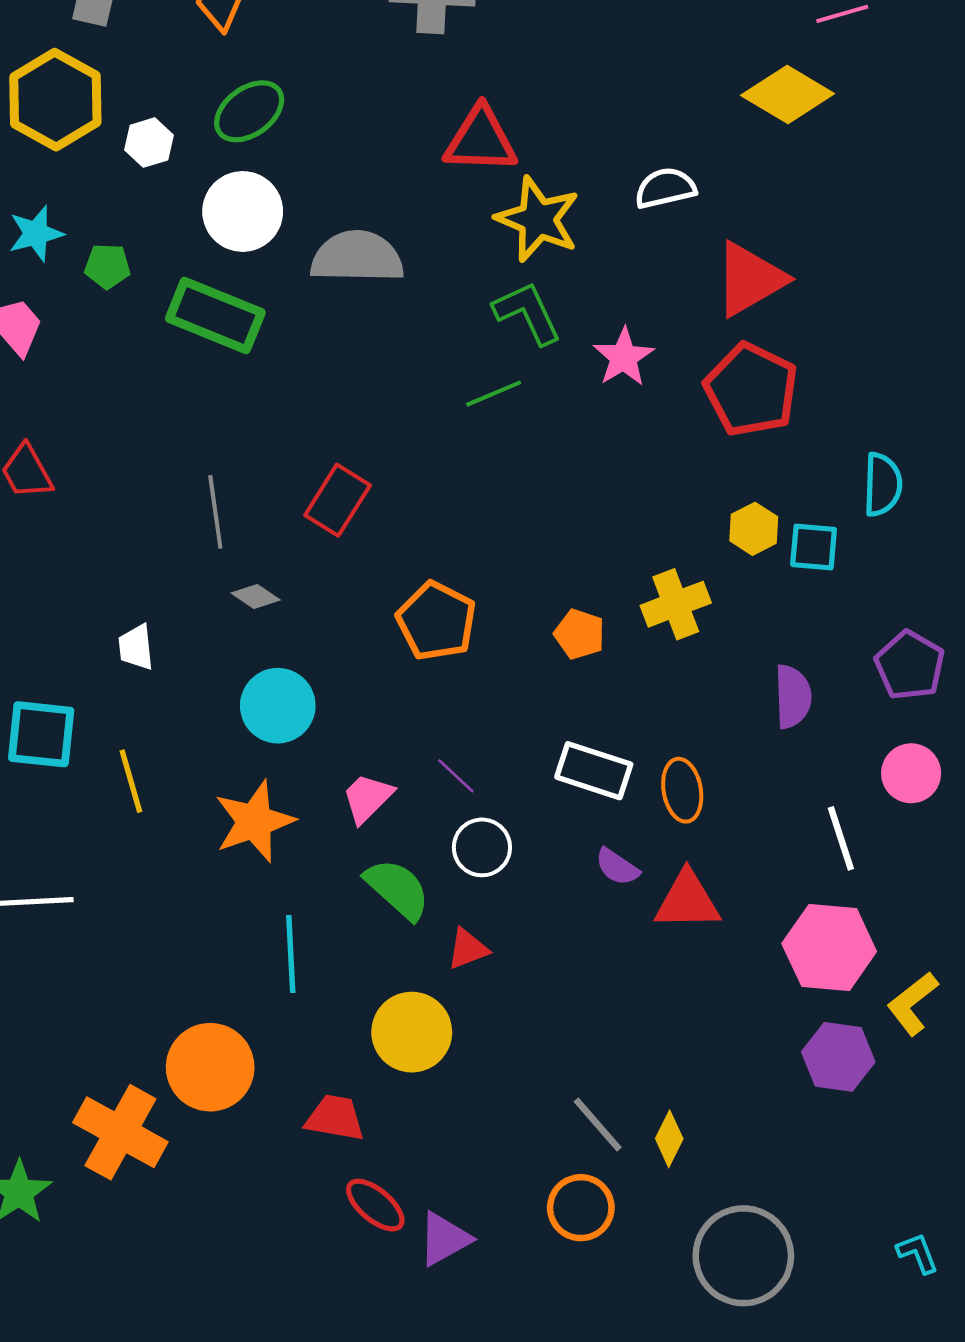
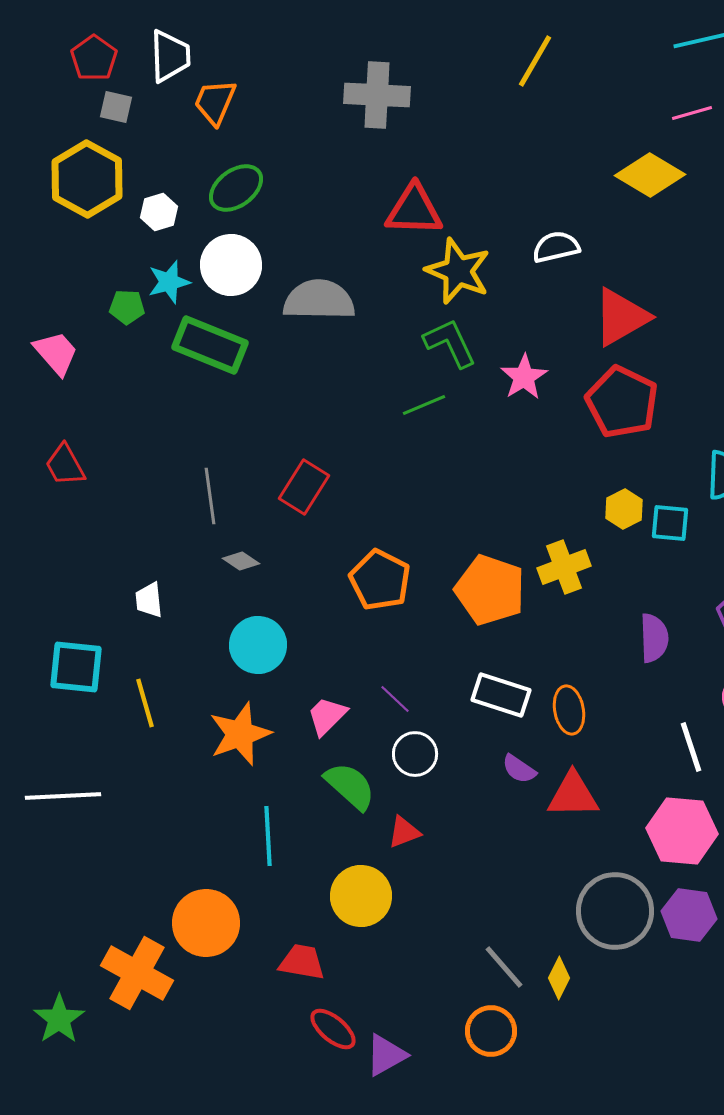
cyan star: (36, 234) -> (169, 282), moved
orange pentagon: (579, 634) -> (490, 590), size x1.8
gray circle: (743, 1256) -> (615, 911), moved

